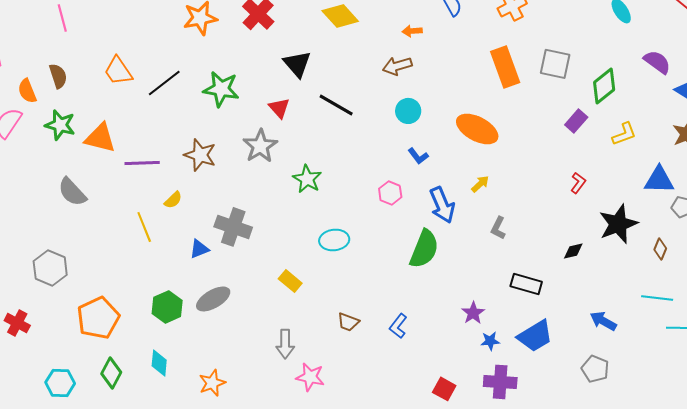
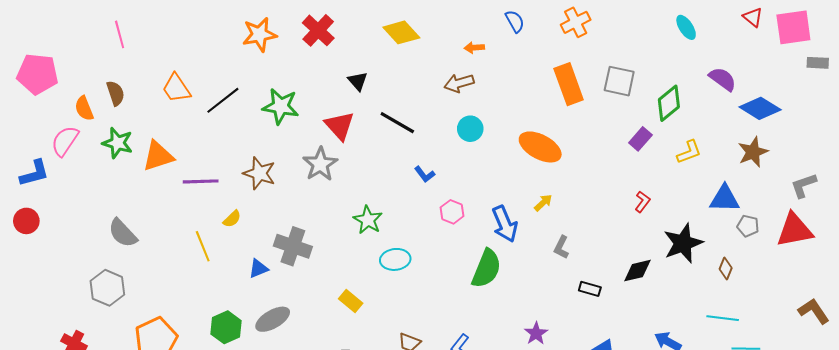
black triangle: (297, 64) -> (358, 81), size x0.7
red triangle: (279, 108) -> (339, 126), size x1.4
orange triangle: (100, 138) -> (158, 156), turned -32
blue L-shape: (418, 156) -> (425, 174), moved
green star: (307, 179) -> (368, 220), moved
gray semicircle: (72, 192) -> (123, 233), moved
black diamond: (573, 251) -> (637, 271), size x1.4
black rectangle: (526, 284) -> (590, 289), moved, size x0.7

